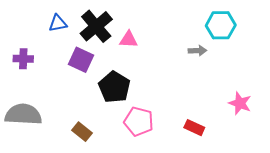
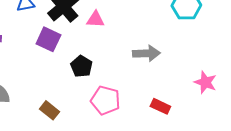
gray arrow: (197, 51) -> (146, 53), moved, size x1.5
black pentagon: (114, 87) -> (81, 66), size x0.7

